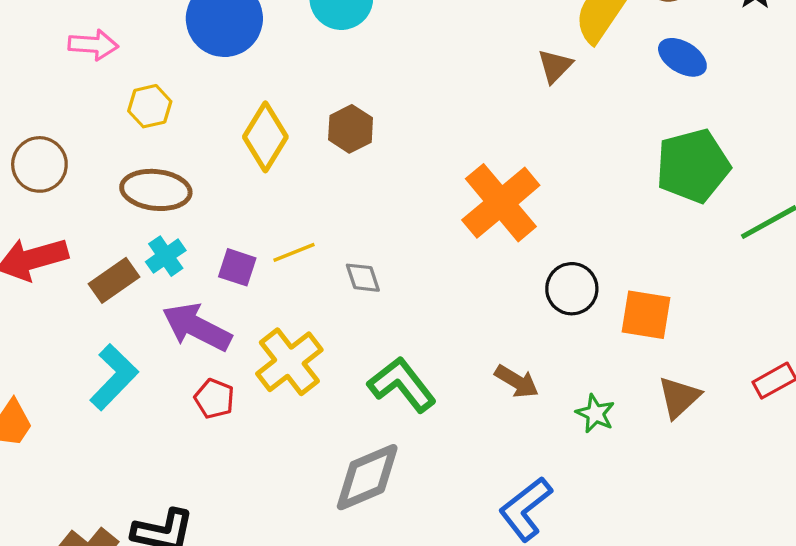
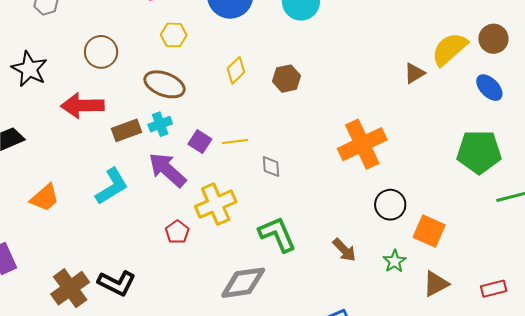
yellow diamond: (265, 137) -> (236, 70), size x0.7
red pentagon: (214, 399) -> (177, 232), moved
green star: (595, 414) -> (395, 261), moved

